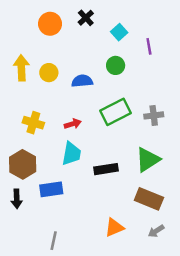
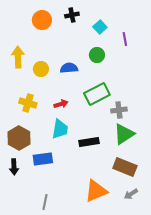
black cross: (86, 18) -> (72, 15), turned 32
yellow circle: (49, 73) -> (41, 69), moved
gray cross: (154, 115) -> (119, 110), moved
orange triangle: (114, 227) -> (96, 191), size x1.4

